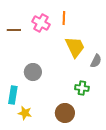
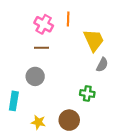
brown line: (14, 30) -> (42, 48), moved
yellow trapezoid: (75, 47) -> (94, 40), moved
yellow star: (25, 113) -> (38, 122), moved

